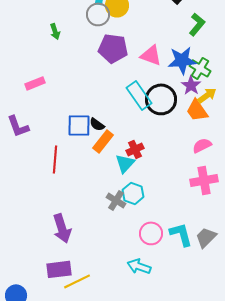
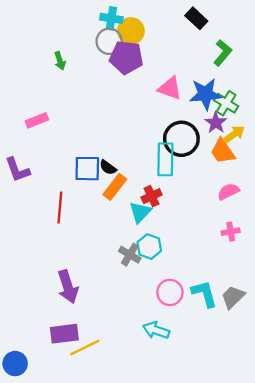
purple pentagon: (113, 48) -> (126, 57), moved
cyan rectangle: (139, 95) -> (165, 159), moved, turned 36
pink cross: (204, 180) -> (231, 232), size x0.6

